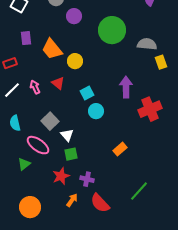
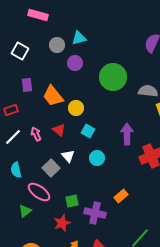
cyan square: (87, 93) -> (88, 131), moved, turned -32
white triangle: (67, 135) -> (68, 156), moved
purple cross: (87, 179) -> (95, 213), moved, size x1.5

